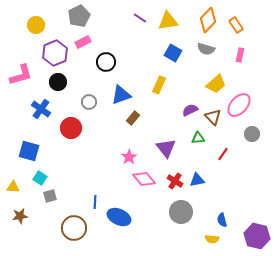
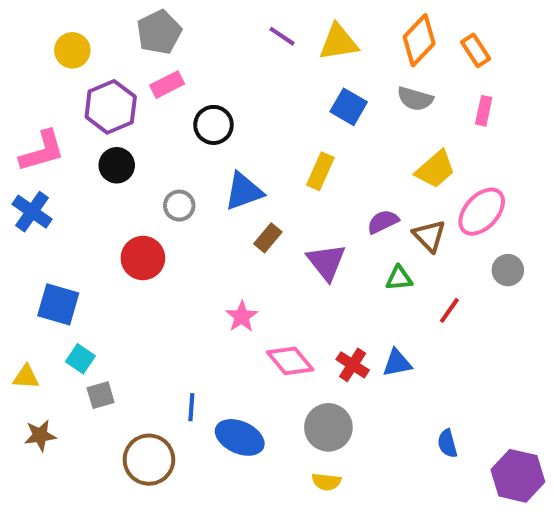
blue cross: (41, 109) -> (32, 212), moved
purple triangle: (166, 148) -> (326, 262), moved
pink star: (129, 157) -> (242, 316), moved
gray circle: (181, 212) -> (328, 427), moved
yellow semicircle: (212, 239) -> (326, 482), moved

